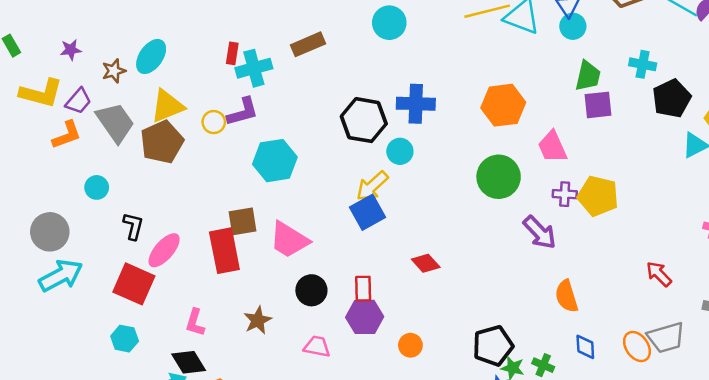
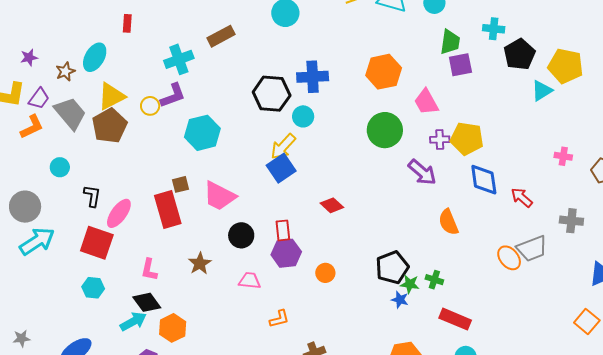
red rectangle: (232, 53) -> (127, 23), moved
brown square: (242, 221) -> (180, 184), size x0.7
blue diamond: (585, 347) -> (484, 180), moved, size x1.6

